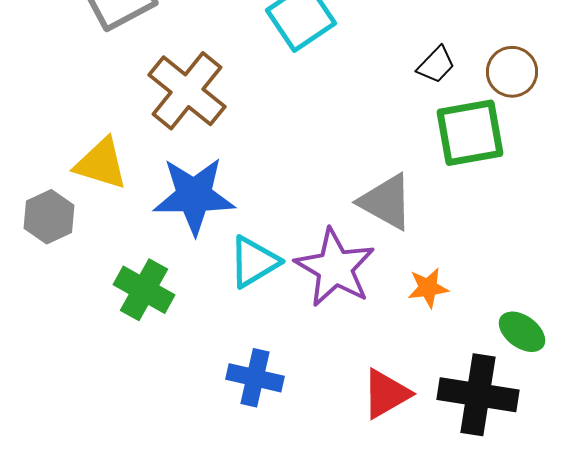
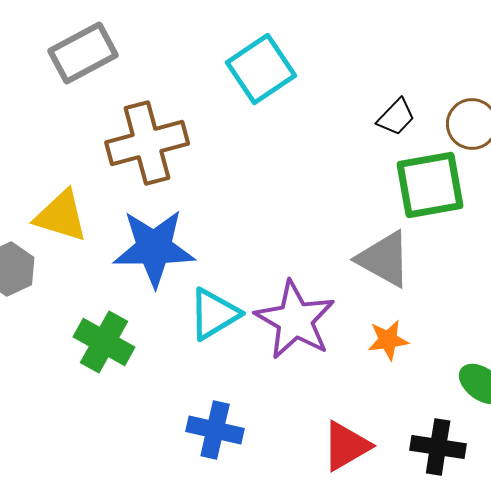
brown cross: (187, 91) -> (147, 143), turned 36
gray triangle: (386, 202) -> (384, 259), moved
black cross: (478, 395) -> (438, 447), size x0.7

